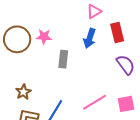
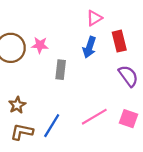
pink square: (126, 104) -> (129, 119), turned 30

